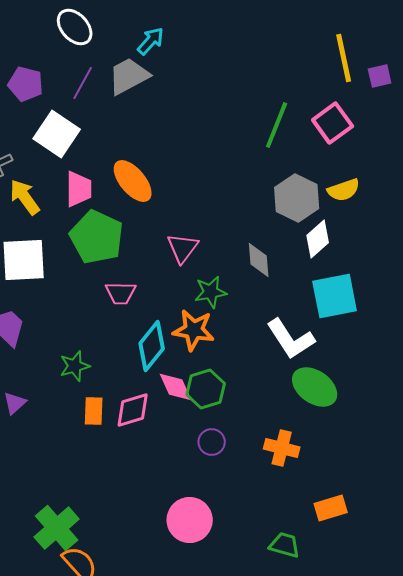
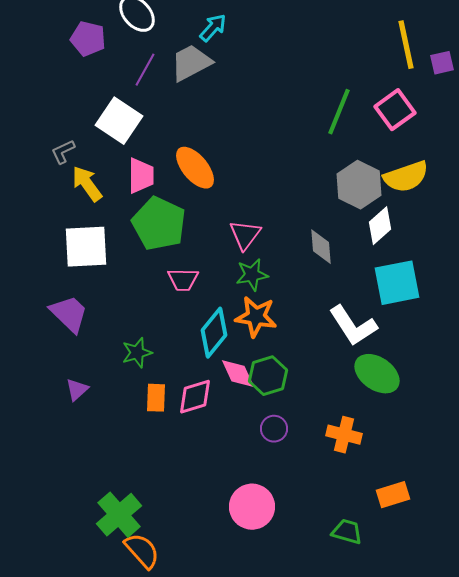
purple pentagon: (26, 84) -> (88, 39), moved
yellow semicircle: (344, 190) -> (406, 177), size x1.4
green star: (211, 292) -> (252, 275), moved

